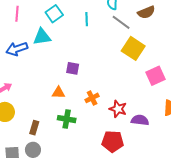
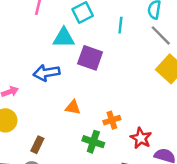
blue arrow: (17, 49) -> (46, 73), moved
purple square: (73, 68) -> (90, 58), moved, size x1.5
green cross: (67, 119) -> (93, 142), moved

